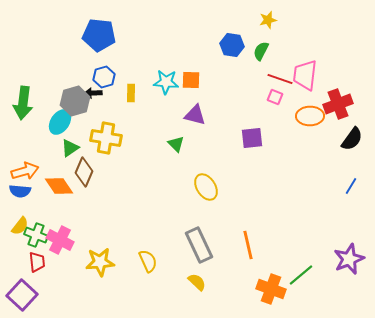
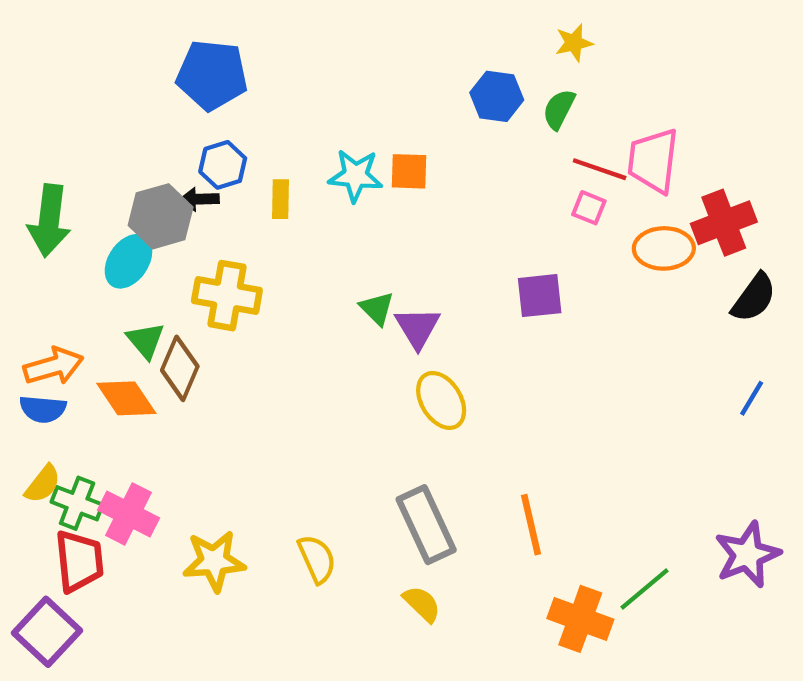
purple triangle: (195, 115) -> (418, 328), moved, turned 45
green triangle: (70, 148) -> (146, 340), moved, turned -36
red trapezoid: (37, 262) -> (79, 561), size x1.4

